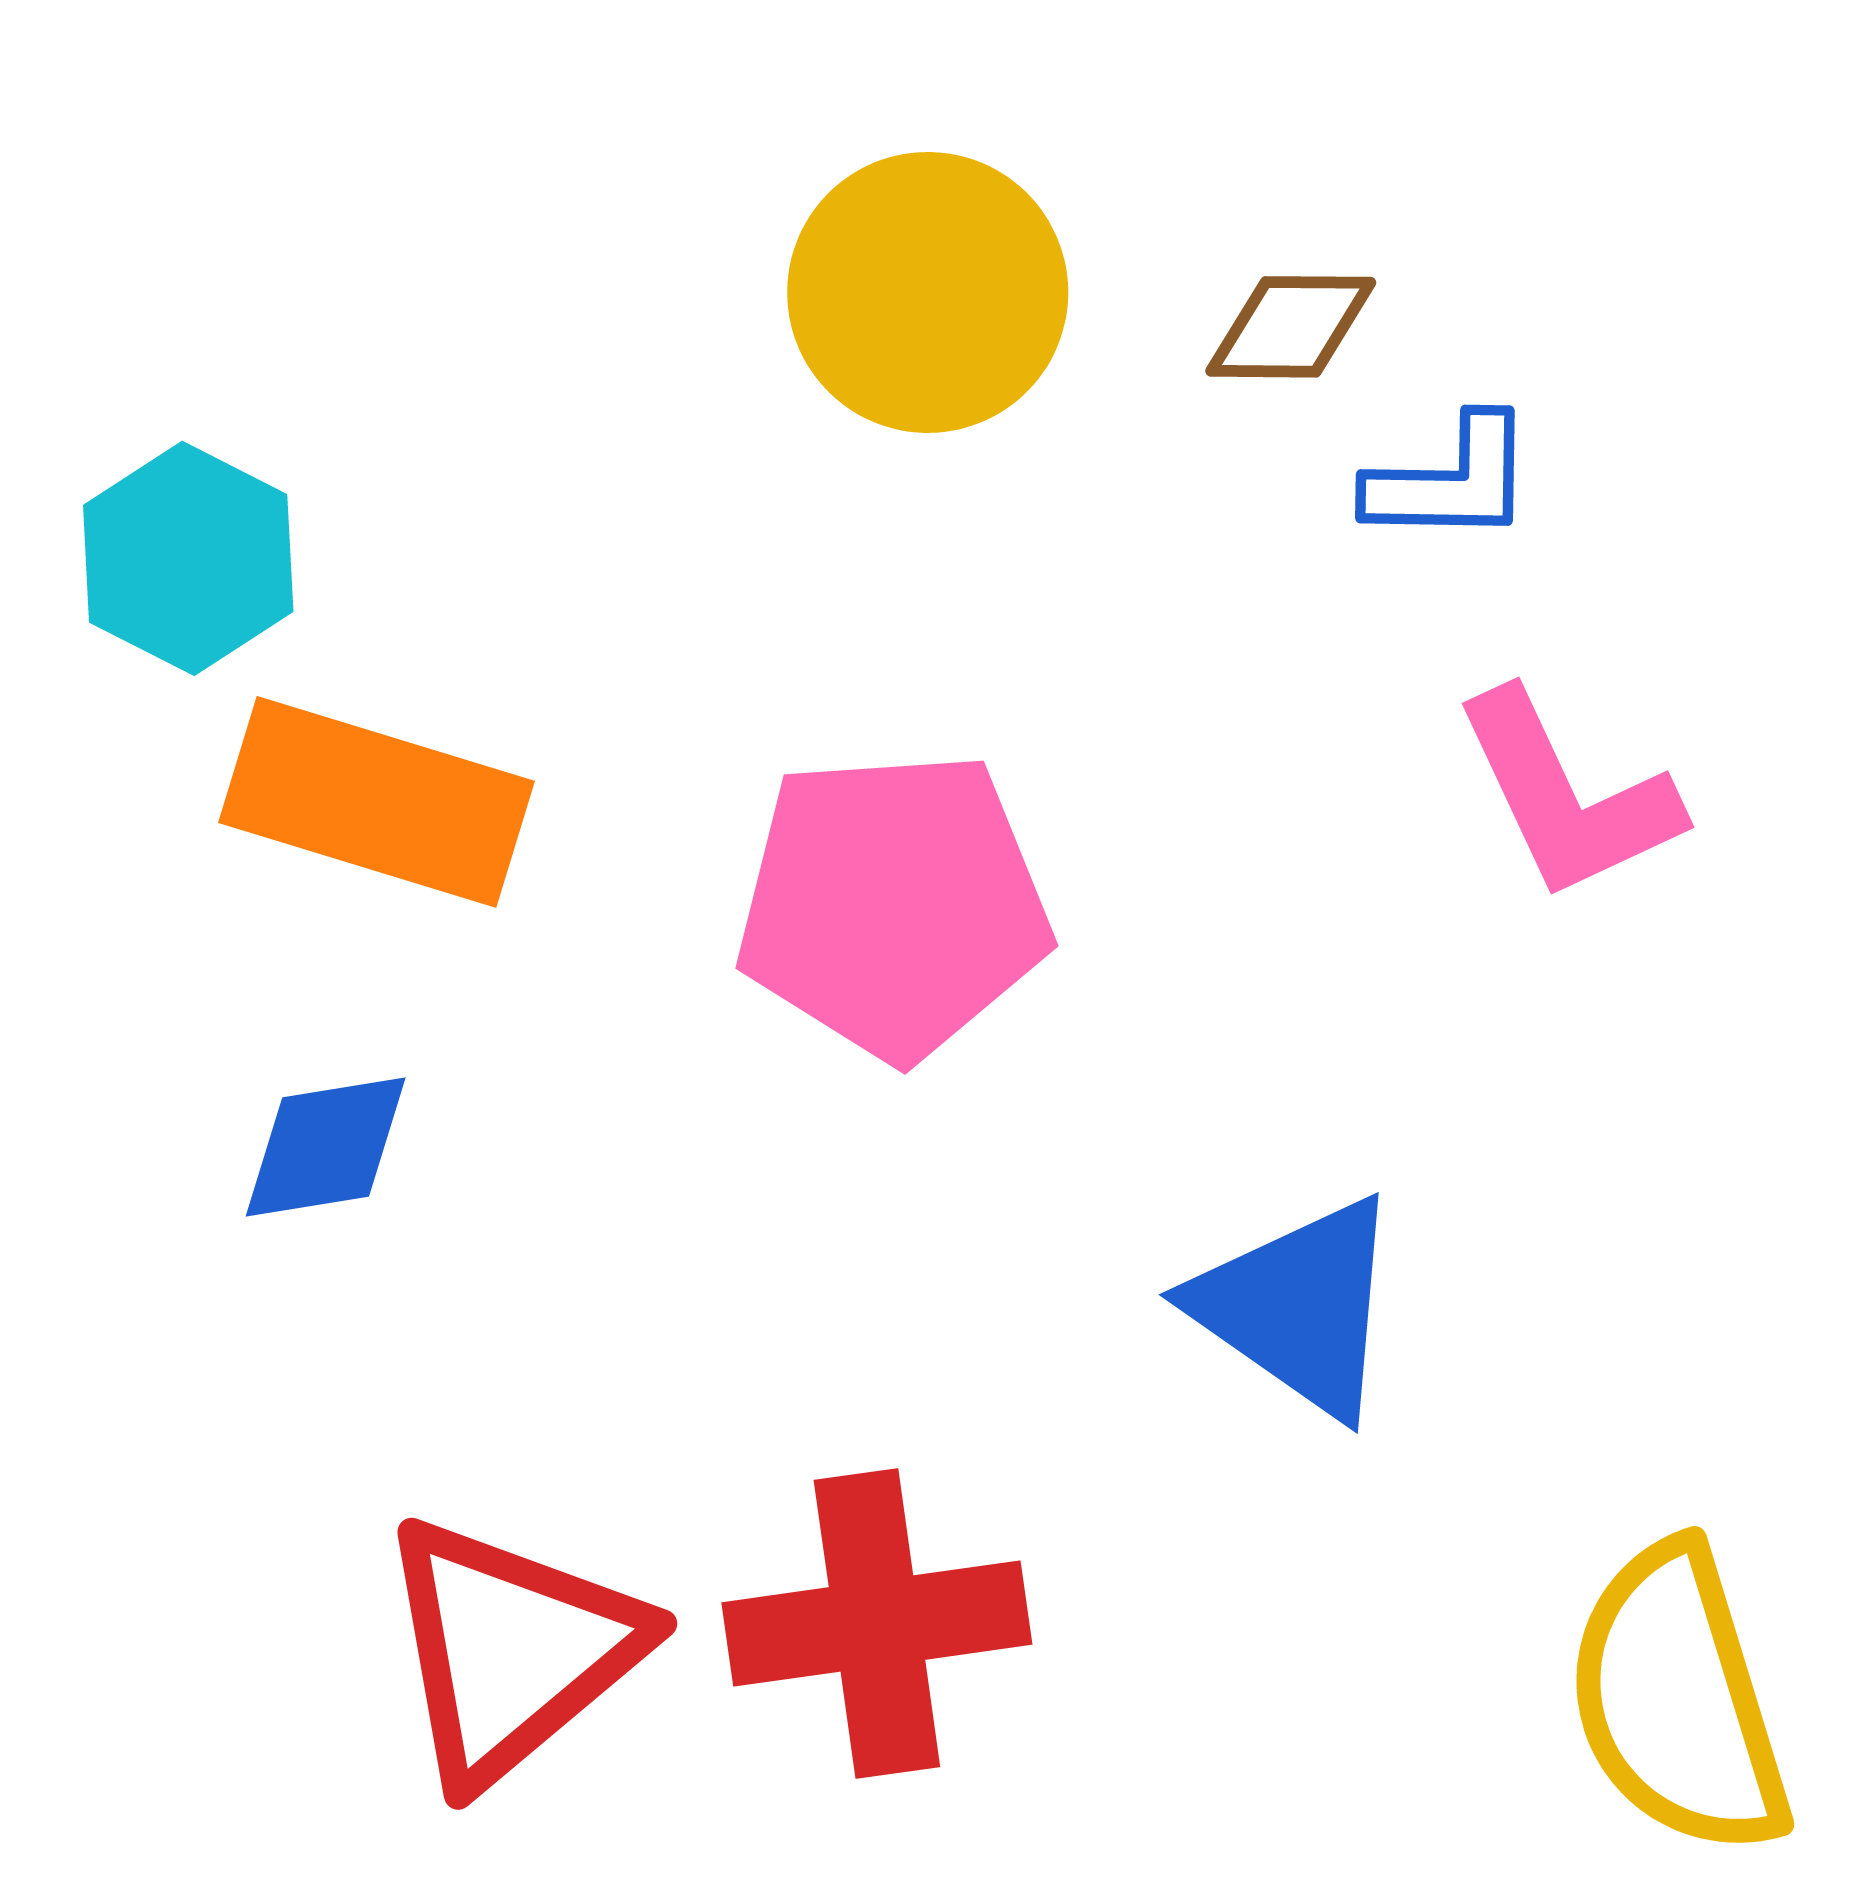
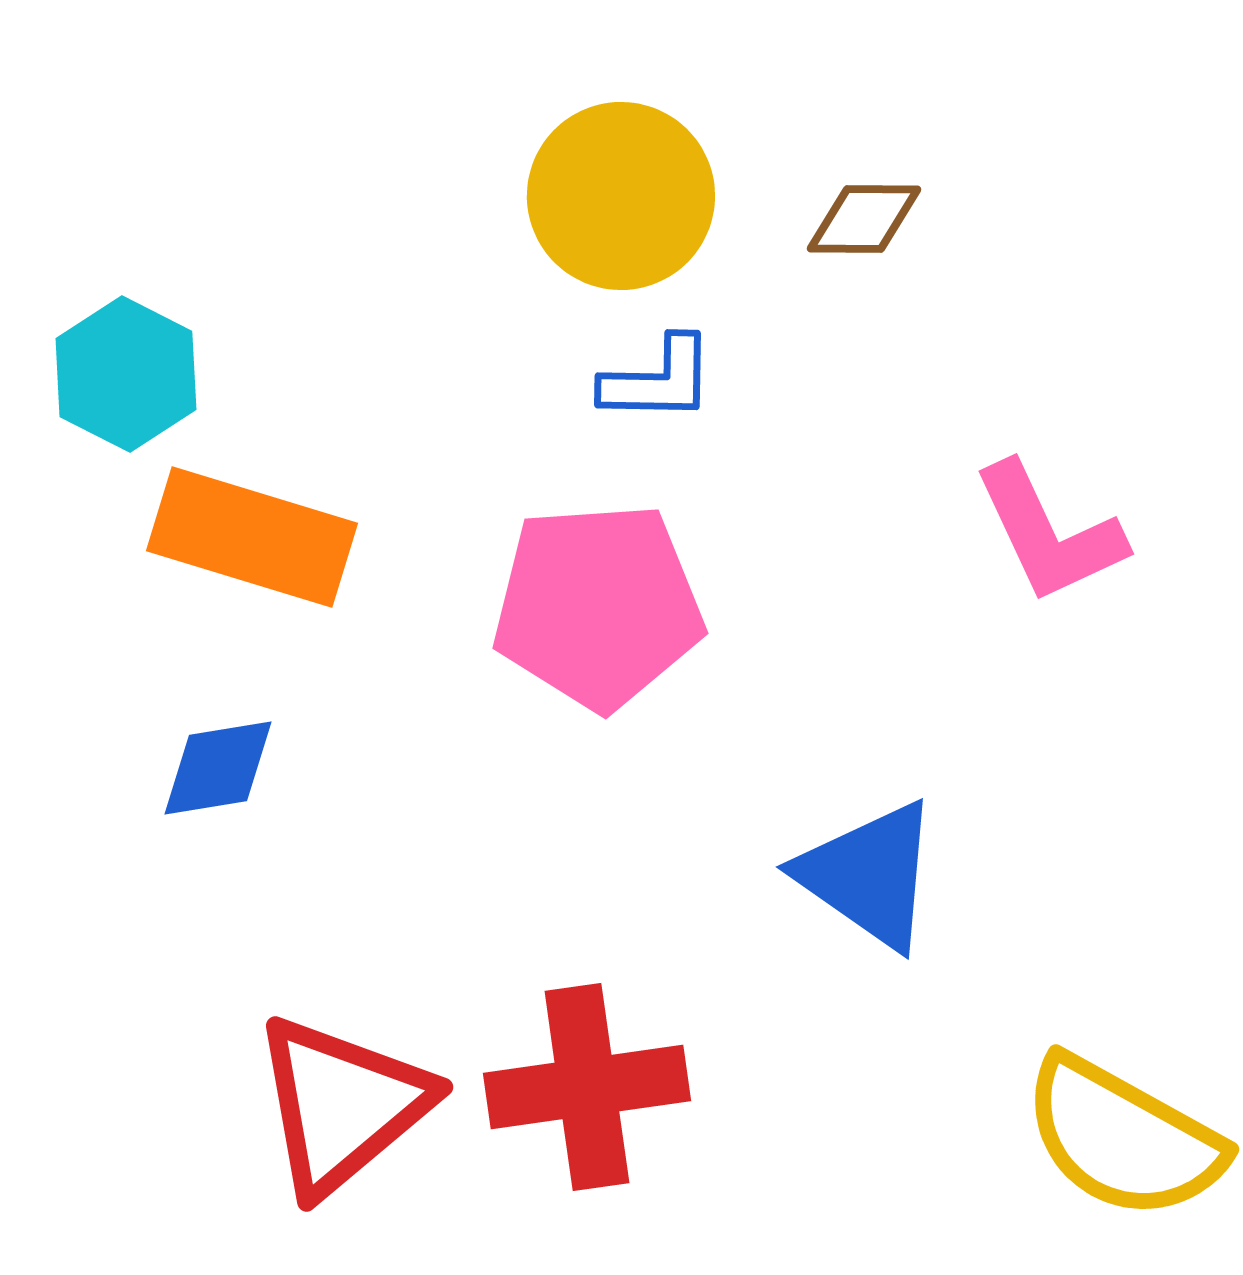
blue L-shape: (1451, 481) -> (658, 380), moved
yellow semicircle: (1678, 1700) -> (1123, 1138), turned -44

